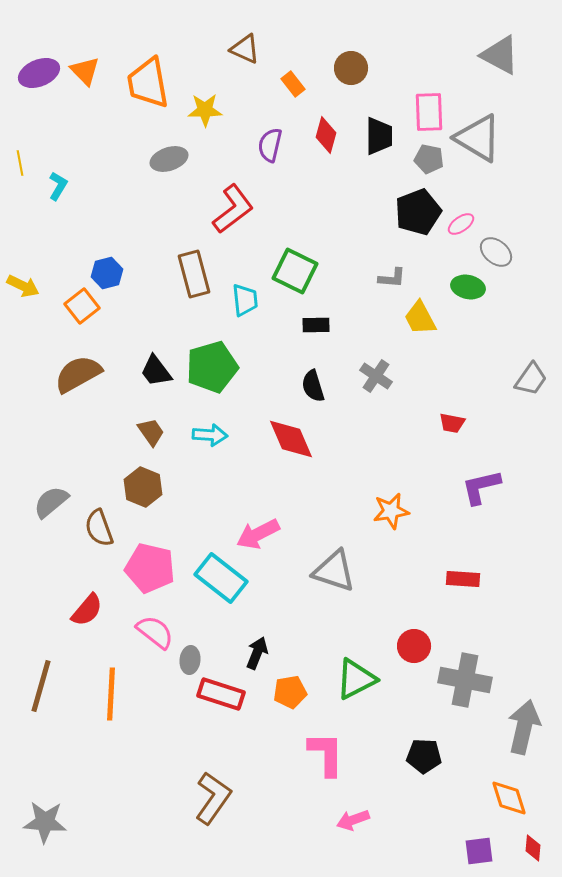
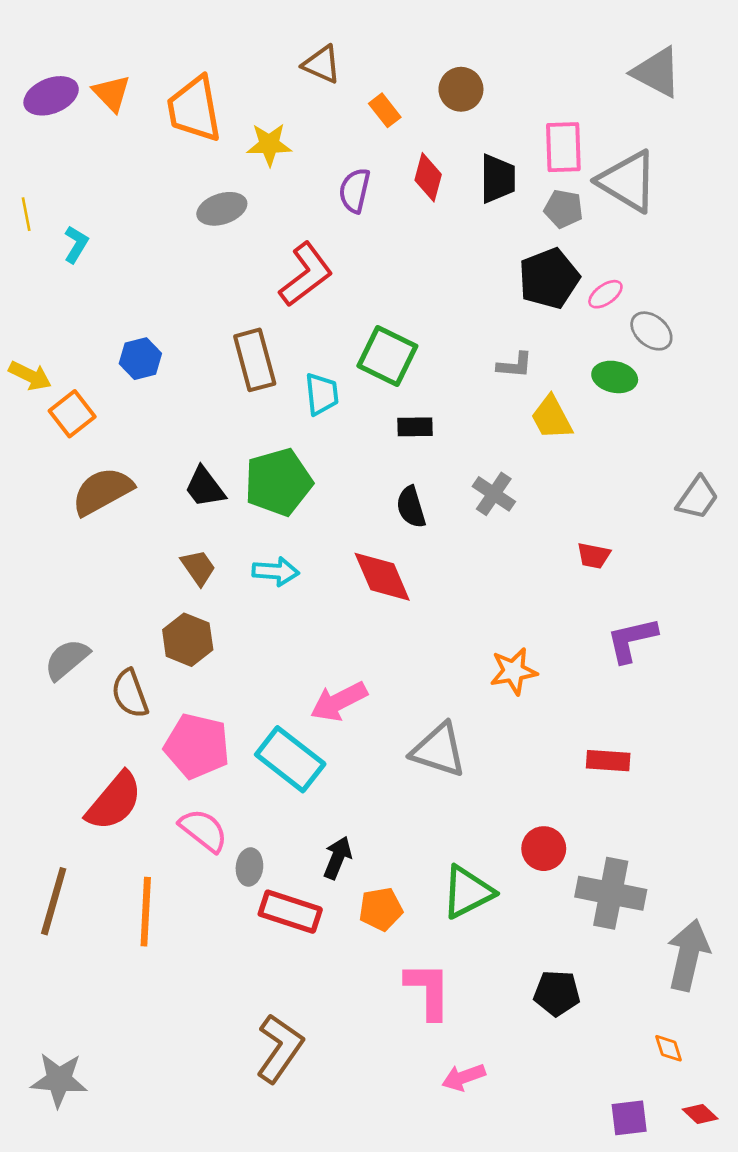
orange square: (82, 306) -> (72, 414), moved
red semicircle: (87, 610) -> (114, 801), size x1.4
orange diamond: (509, 798) -> (669, 1048), size x0.6
red diamond: (533, 848) -> (700, 1114), turned -52

